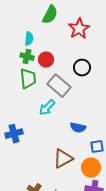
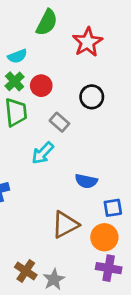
cyan semicircle: (29, 39) -> (17, 56), turned 64
green cross: (27, 57) -> (15, 81), turned 32
gray rectangle: (59, 86) -> (59, 122), size x0.6

